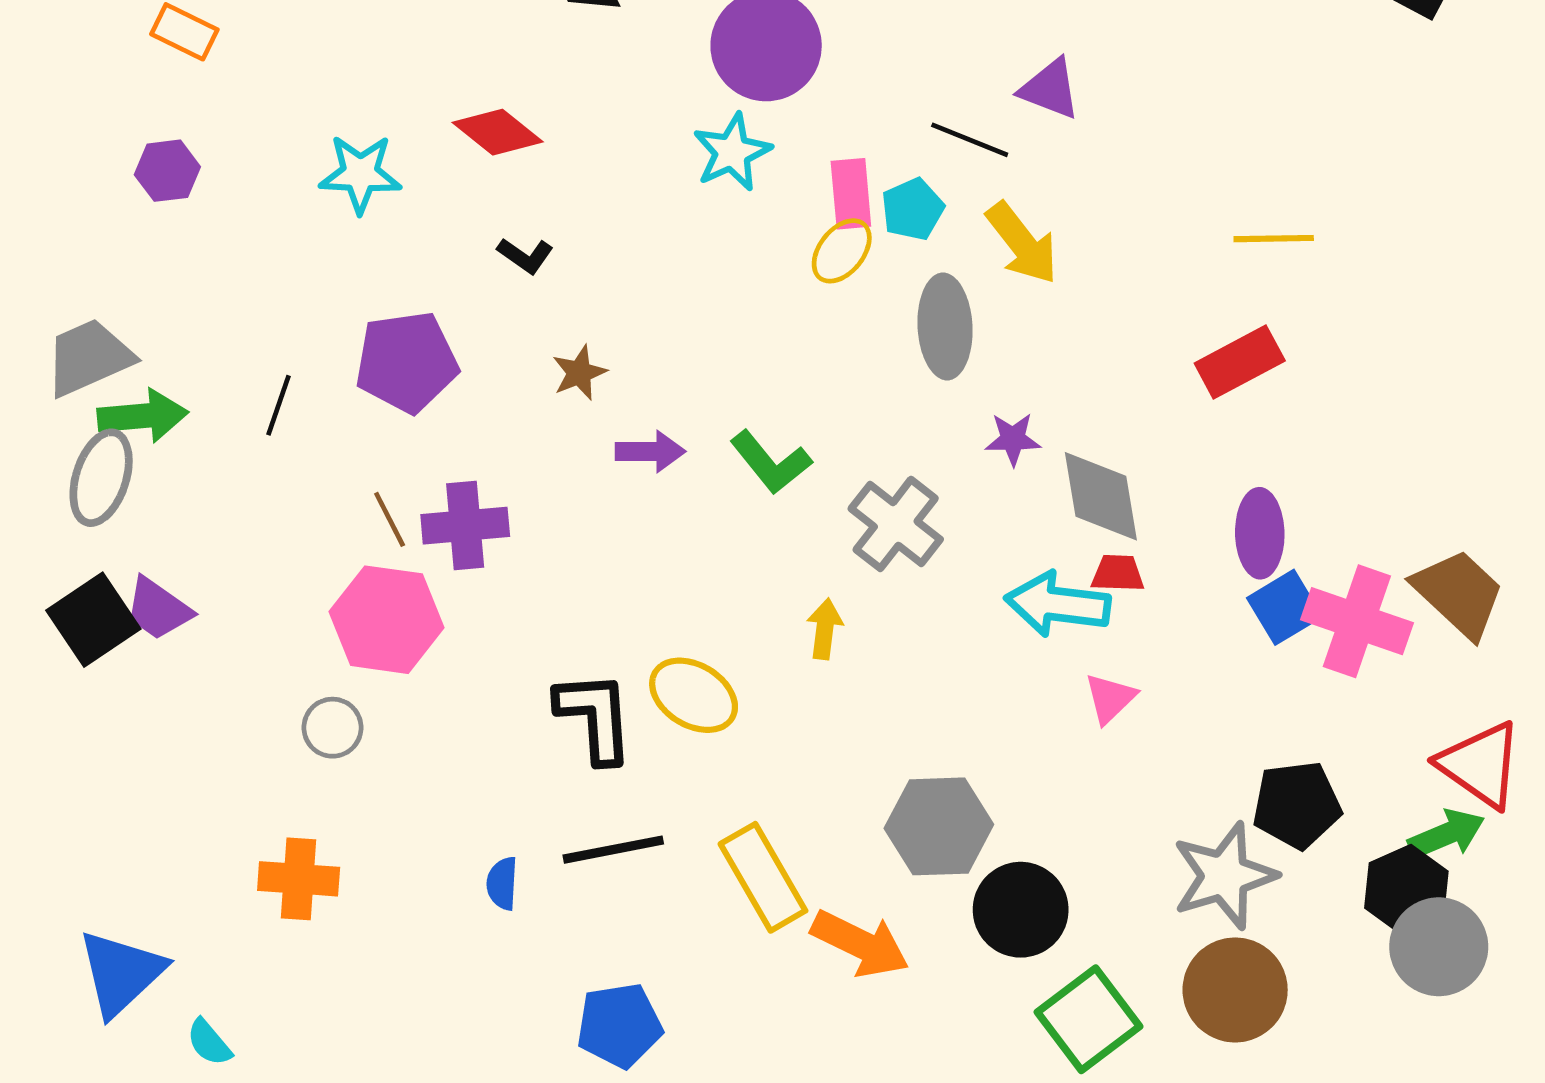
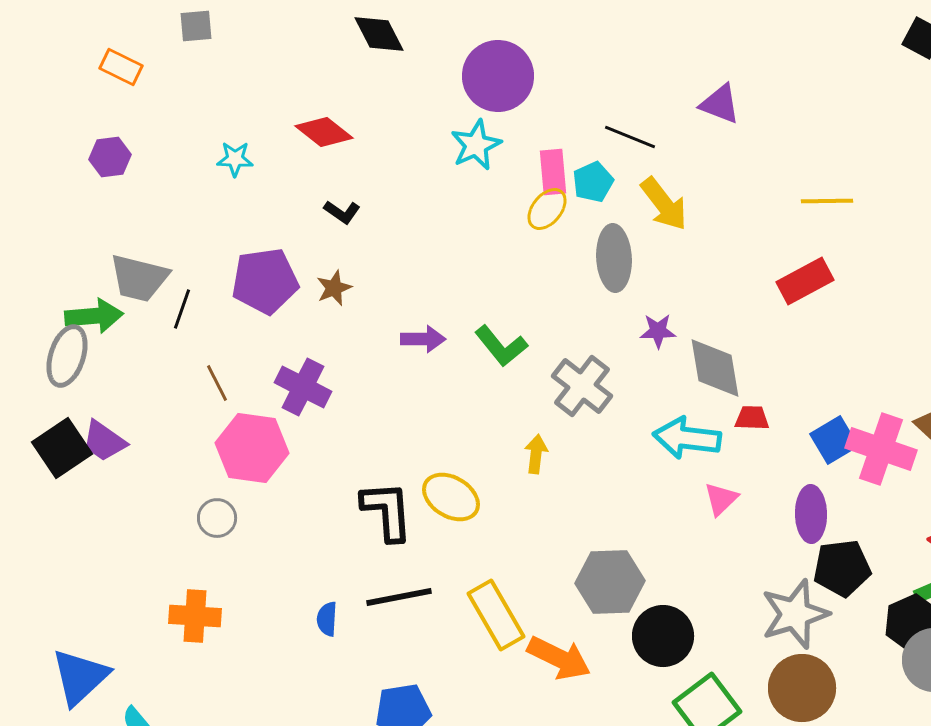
purple triangle: (1050, 89) -> (720, 104), moved
cyan star: (360, 174) -> (235, 159), size x0.7
gray trapezoid: (89, 357) -> (139, 278), moved, turned -142
brown star: (579, 373) -> (334, 288), moved
brown line: (390, 519) -> (217, 383), moved
purple cross: (465, 526) -> (303, 387), turned 32
purple ellipse: (1260, 533) -> (811, 514), moved
red trapezoid: (1118, 573) -> (752, 418), moved

